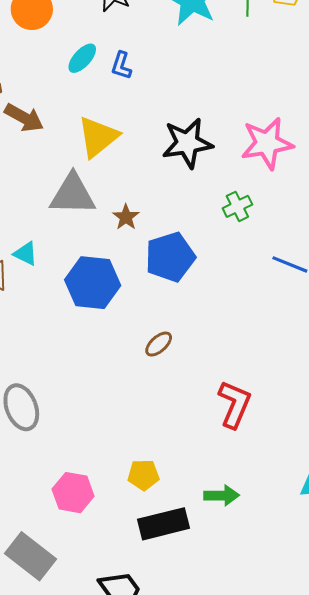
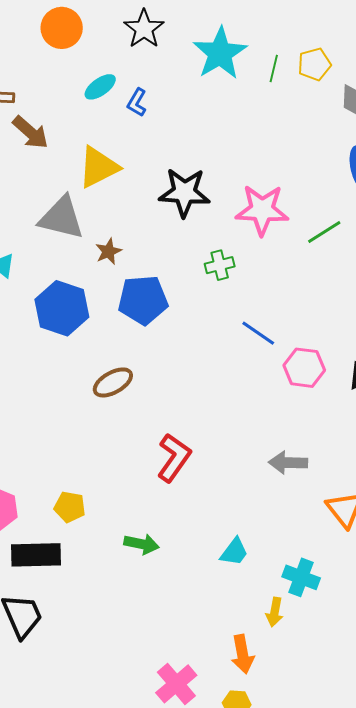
brown ellipse: (159, 344) -> (113, 382), size x1.4
black rectangle: (164, 524) -> (36, 555), moved

